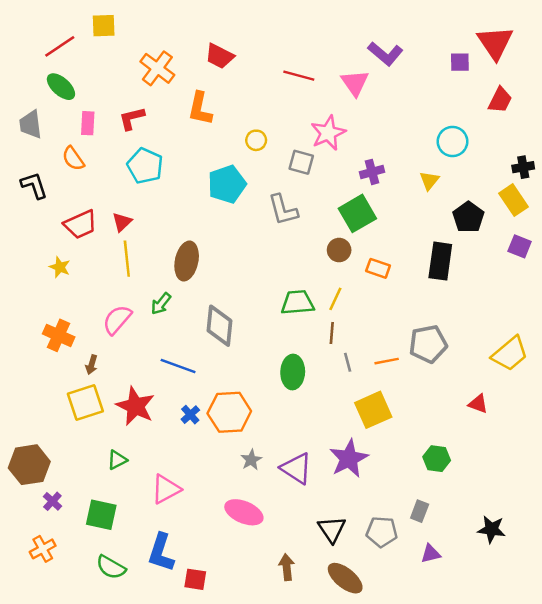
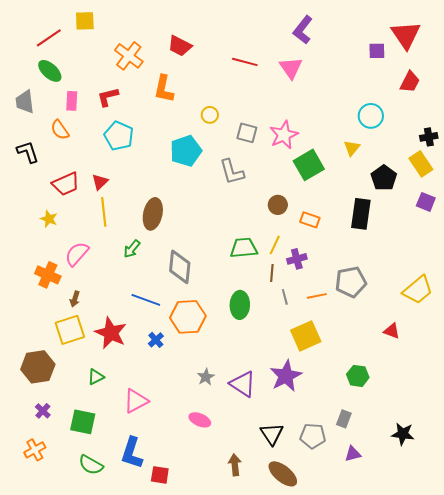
purple L-shape: (385, 54) -> (303, 30), moved, turned 88
pink star: (328, 133) -> (284, 135), moved
purple cross: (372, 172) -> (297, 259), moved
green square: (357, 213) -> (309, 165), moved
pink semicircle: (117, 320) -> (77, 254), moved
orange hexagon: (229, 412) -> (188, 317), moved
brown hexagon: (29, 465) -> (38, 367), moved
pink ellipse: (244, 512) -> (200, 420), size x0.7

